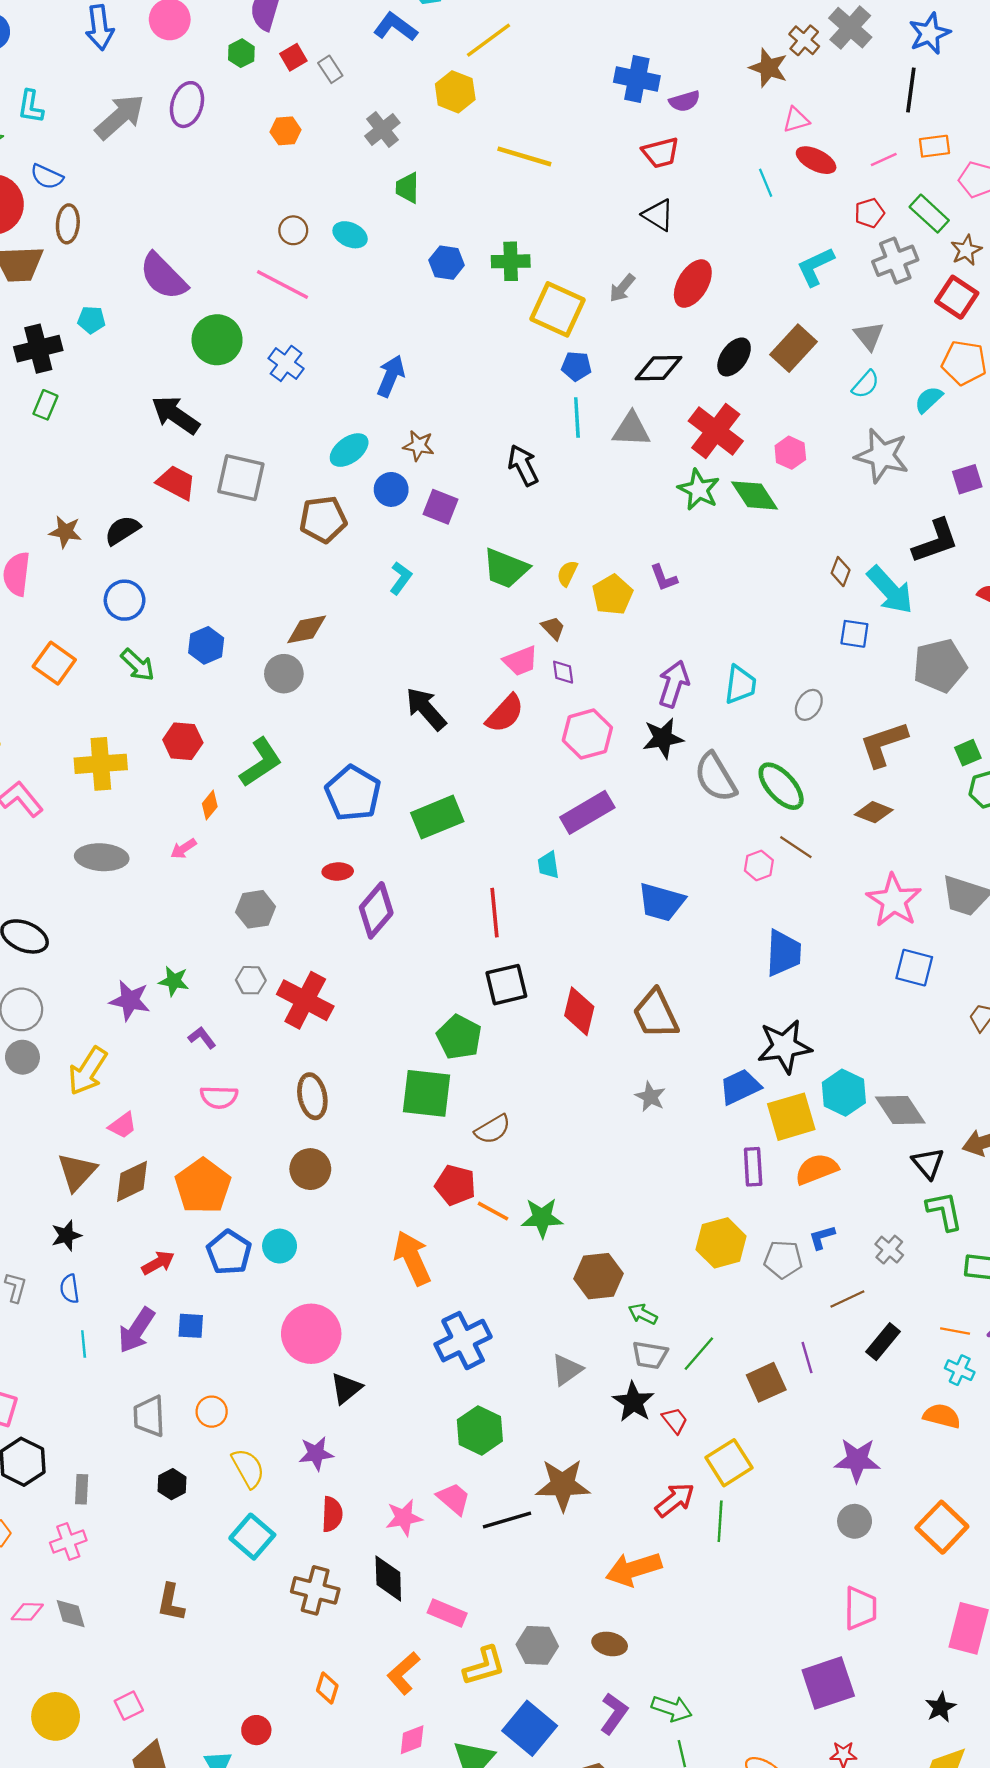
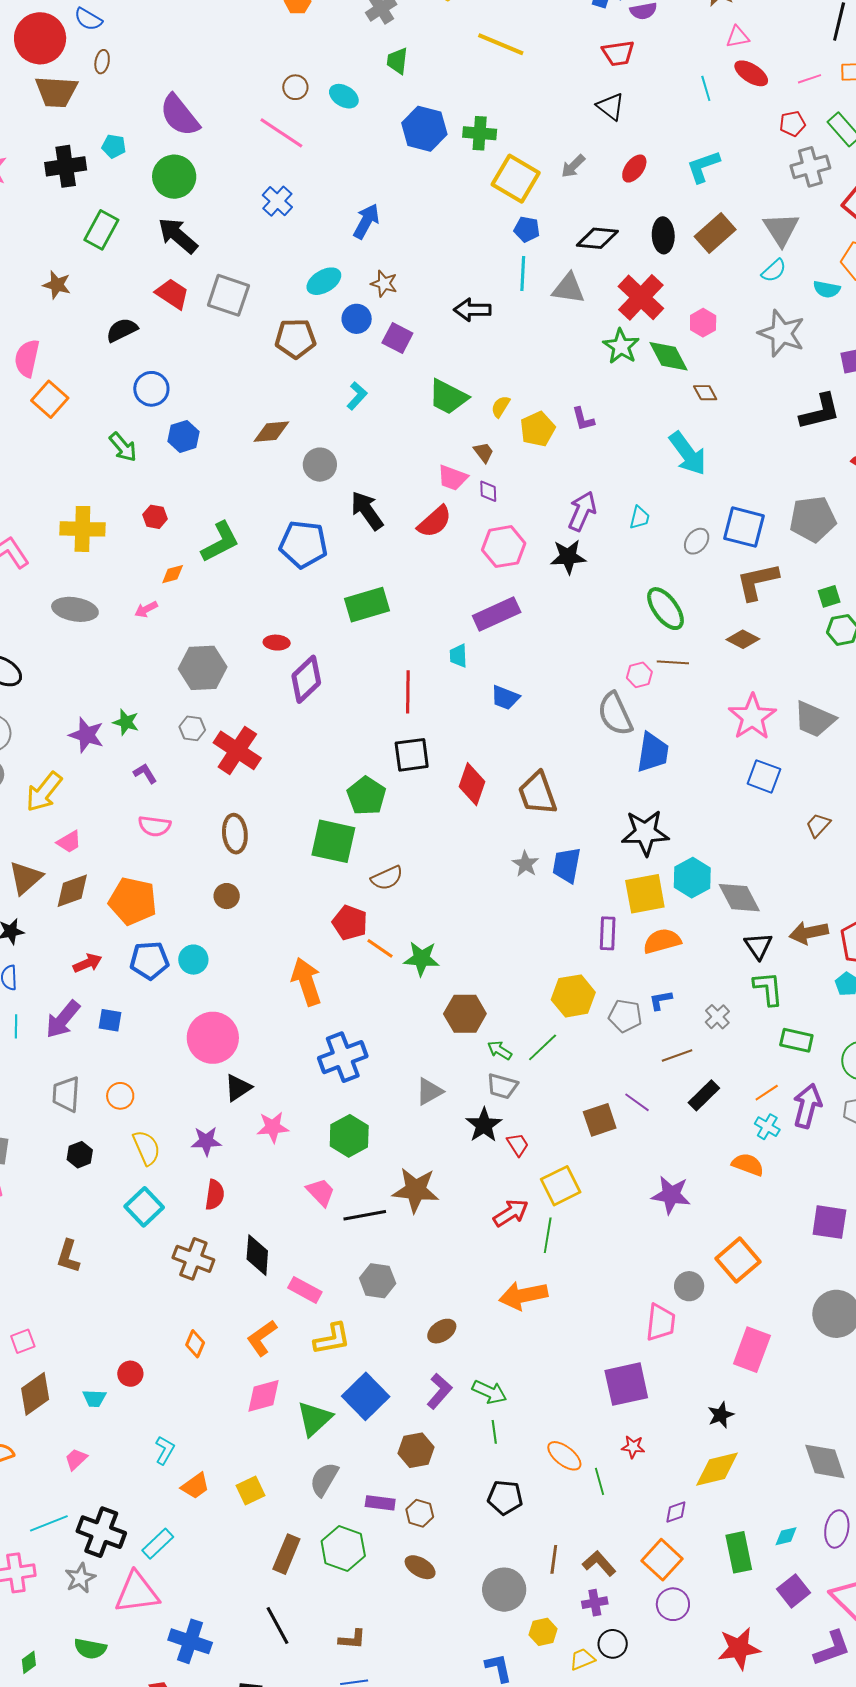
brown ellipse: (68, 224) -> (102, 62), size x0.7
blue hexagon: (447, 263) -> (424, 129), size x1.5
cyan L-shape: (815, 267) -> (703, 167), moved
red ellipse: (693, 284) -> (634, 169), size x0.7
gray triangle: (869, 336) -> (781, 229), size x1.4
green circle: (217, 340) -> (174, 177), moved
black ellipse: (734, 357) -> (663, 235), turned -44
cyan semicircle: (929, 400) -> (827, 289), turned -132
green rectangle: (45, 405) -> (101, 230), moved, size x1.5
black arrow: (523, 465) -> (472, 310), turned -69
brown star: (65, 532) -> (57, 285), moved
brown diamond: (841, 572) -> (705, 393), moved, turned -55
cyan arrow: (890, 590) -> (688, 453), moved
blue circle: (125, 600) -> (151, 389), moved
blue square: (854, 634) -> (744, 527), moved, size x1.6
pink trapezoid: (521, 661) -> (453, 478), turned 36
orange square: (54, 663) -> (50, 399), moved
gray circle: (284, 674) -> (320, 465), moved
cyan trapezoid: (740, 685) -> (640, 518), size x0.7
red hexagon: (183, 741) -> (155, 517), size x0.7
gray semicircle: (715, 777) -> (615, 714), moved
blue pentagon: (353, 793) -> (303, 544), moved, turned -30
orange diamond: (210, 805) -> (173, 574), turned 30
brown line: (796, 847) -> (673, 662), turned -36
blue trapezoid: (661, 902) -> (505, 698), moved, size x0.7
gray hexagon: (256, 909) -> (203, 668), size x1.4
blue trapezoid: (740, 1087) -> (567, 865), moved, turned -60
brown circle: (310, 1169) -> (227, 896), size x0.7
orange pentagon: (203, 1186) -> (133, 901), turned -30
blue pentagon: (229, 1252) -> (149, 960), turned 30
orange line: (955, 1331) -> (767, 1093), turned -50
green line: (699, 1354) -> (543, 1047), moved
purple line: (807, 1358) -> (637, 1102), turned -44
pink star: (404, 1518) -> (273, 1127), moved
gray circle: (855, 1521) -> (689, 1286), moved
orange arrow: (634, 1569) -> (523, 1295), moved
brown ellipse: (610, 1644) -> (442, 1331), turned -52
gray hexagon: (537, 1645) -> (378, 1281), moved
pink diamond: (412, 1740) -> (263, 1396), size x1.4

